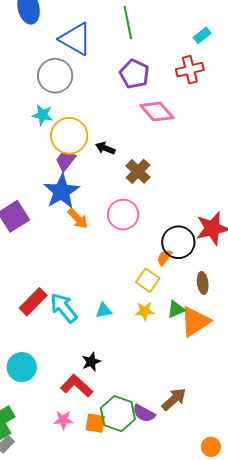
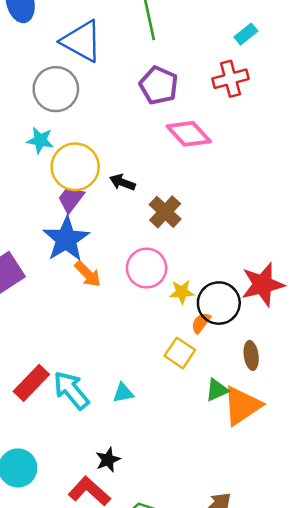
yellow star: (145, 311) -> (182, 292), moved

